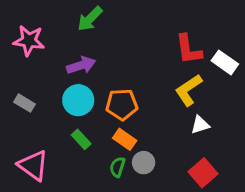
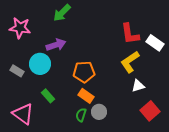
cyan circle: (78, 100) -> (40, 64), moved
green rectangle: (81, 139) -> (48, 96), moved
red square: (203, 173) -> (150, 111), moved

